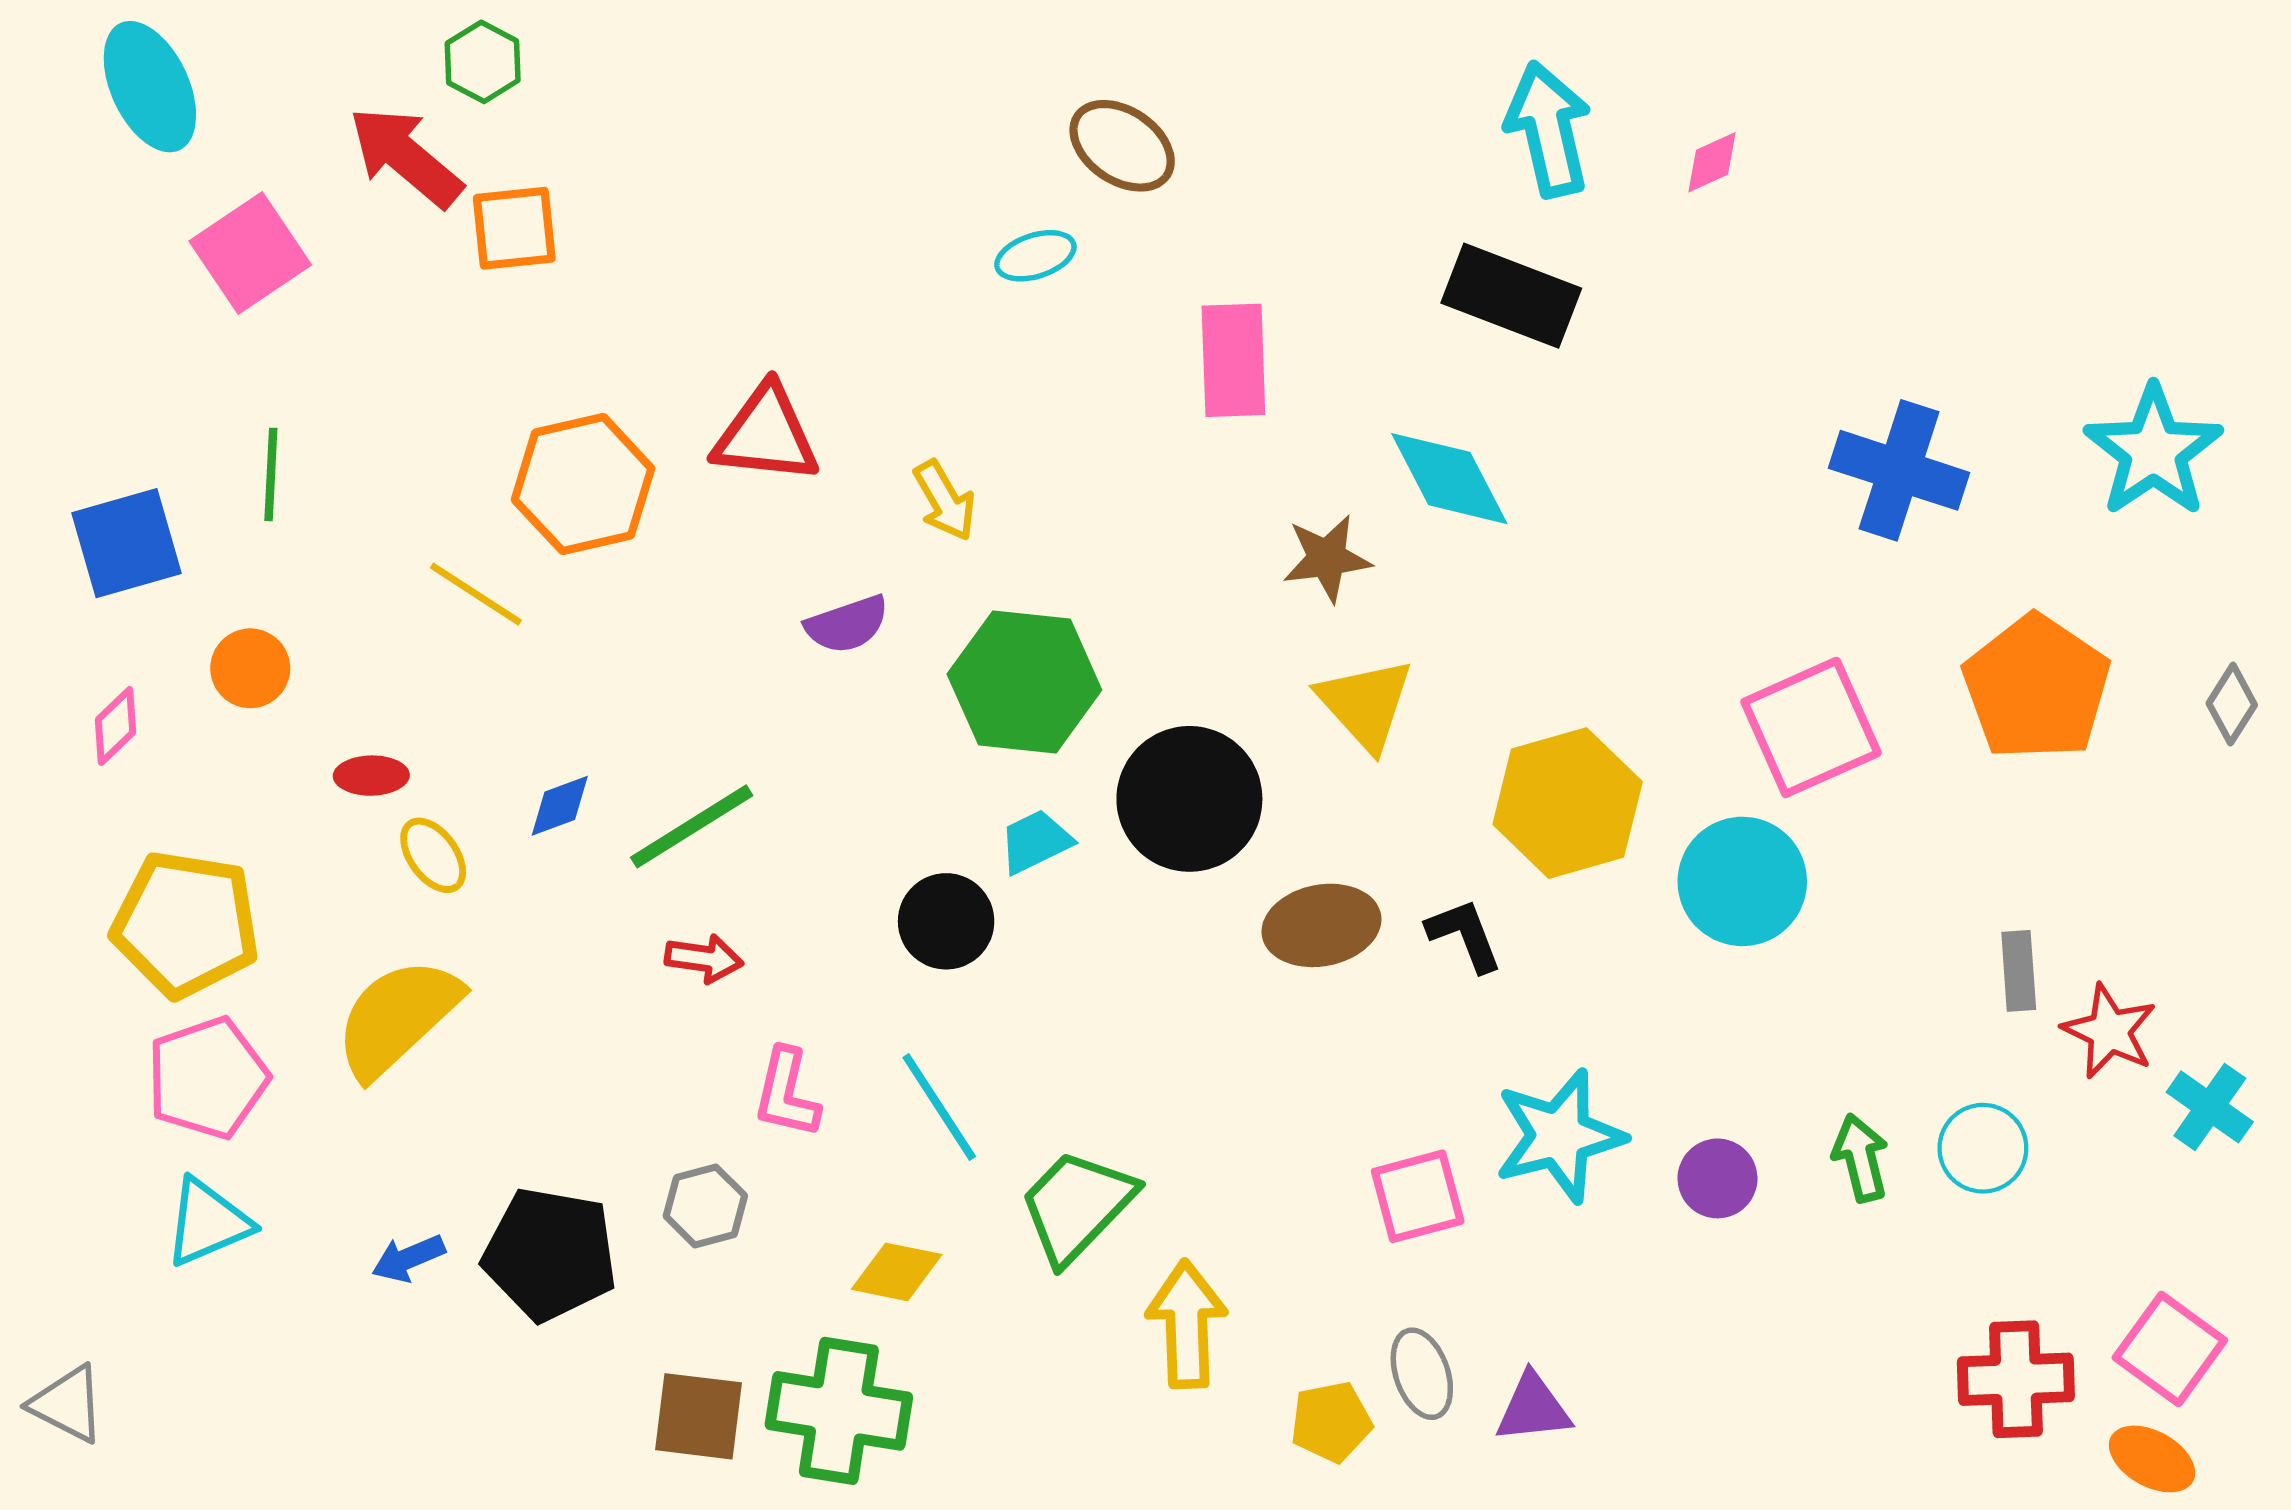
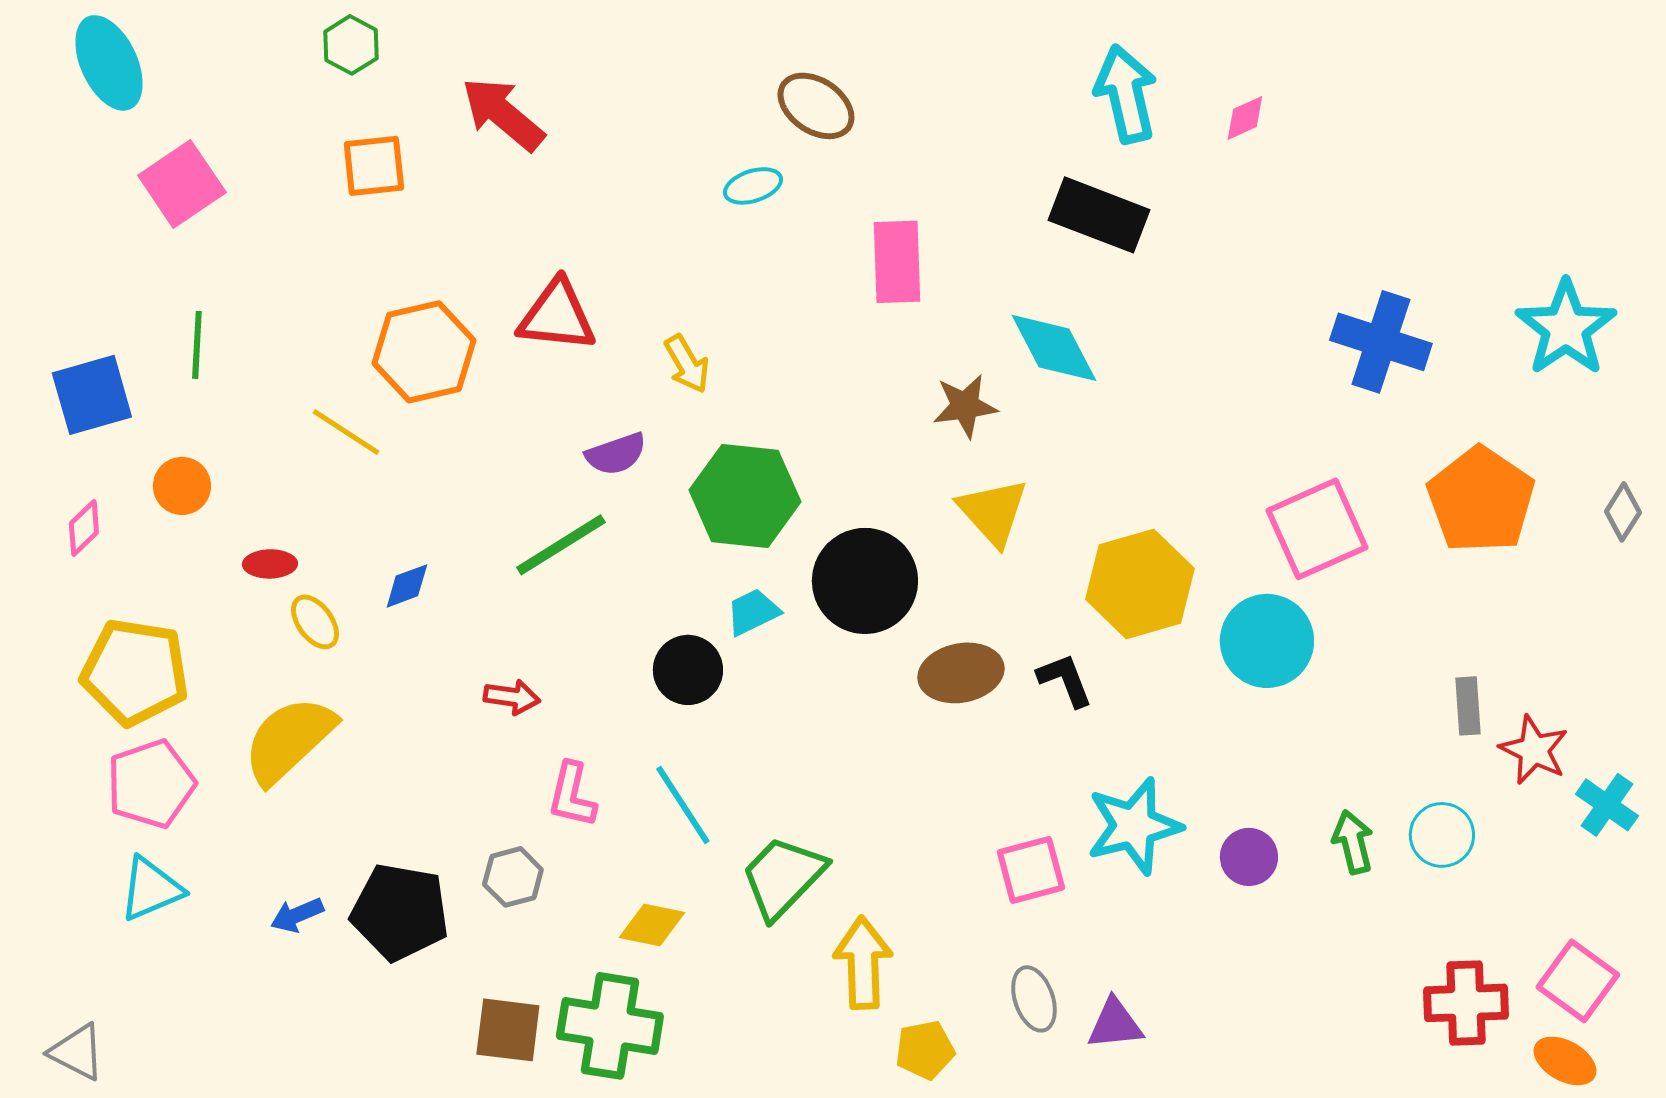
red arrow: (406, 157) -> (503, 114), moved
green line: (692, 826) -> (561, 545), moved
gray triangle: (67, 1404) -> (77, 1052), moved
yellow pentagon: (1331, 1422) -> (925, 1050), moved

